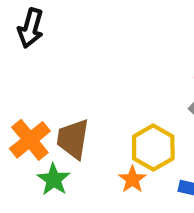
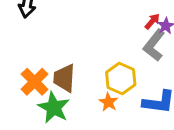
green star: (54, 179) -> (54, 108), size x1.4

